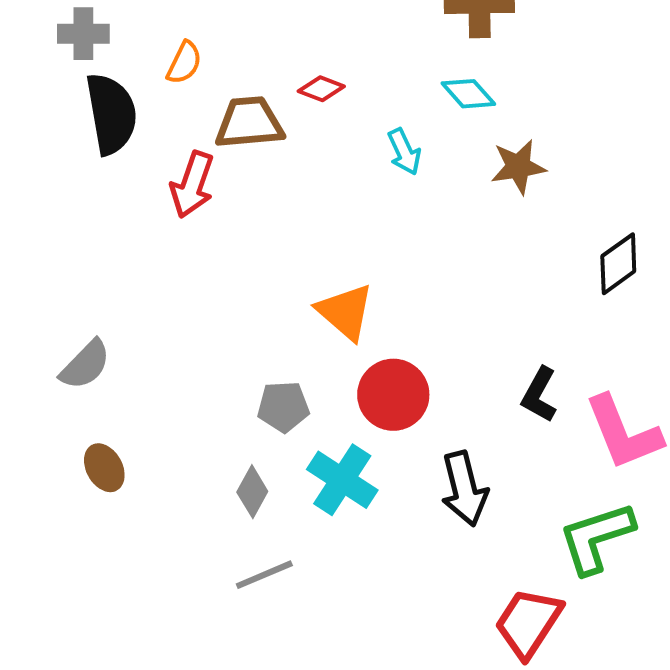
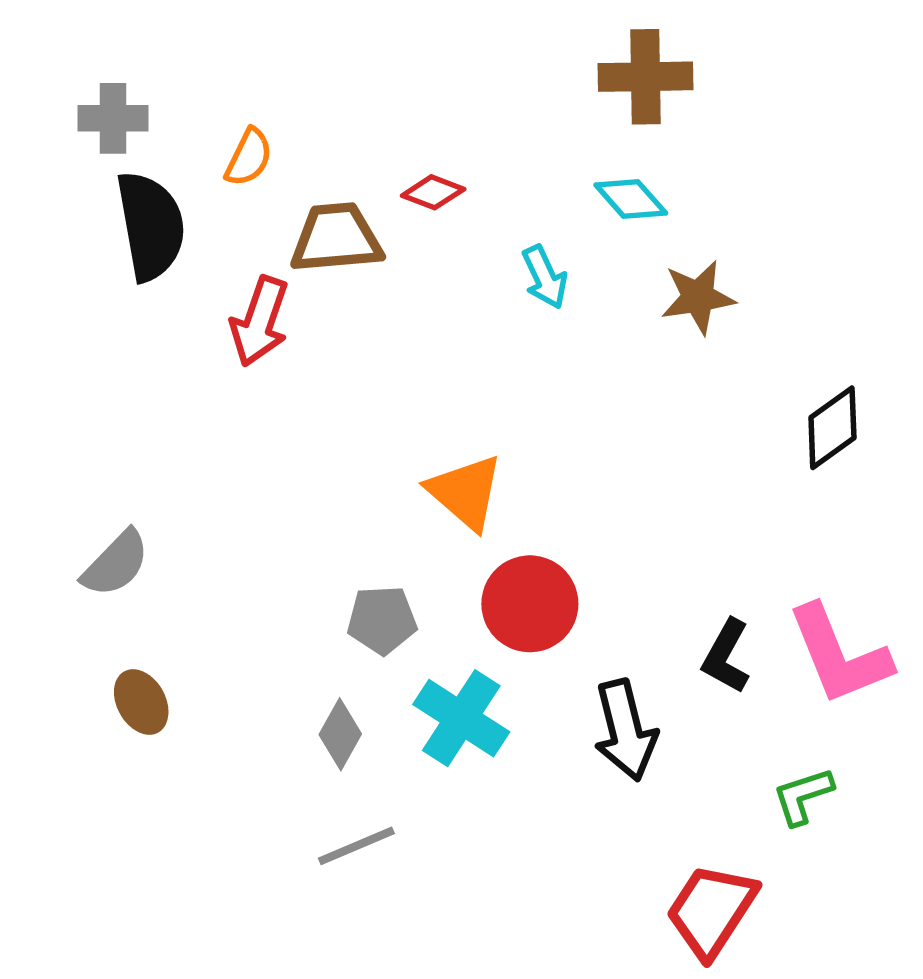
black L-shape: (539, 395) -> (726, 656), moved
green L-shape: (596, 538) -> (803, 796), size x0.6

